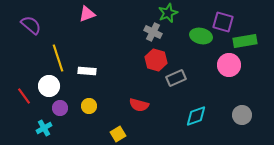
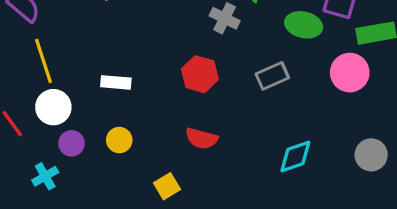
yellow line: (58, 58) -> (44, 61), moved
red hexagon: (156, 60) -> (200, 74), moved
gray rectangle: (176, 78) -> (272, 76), moved

